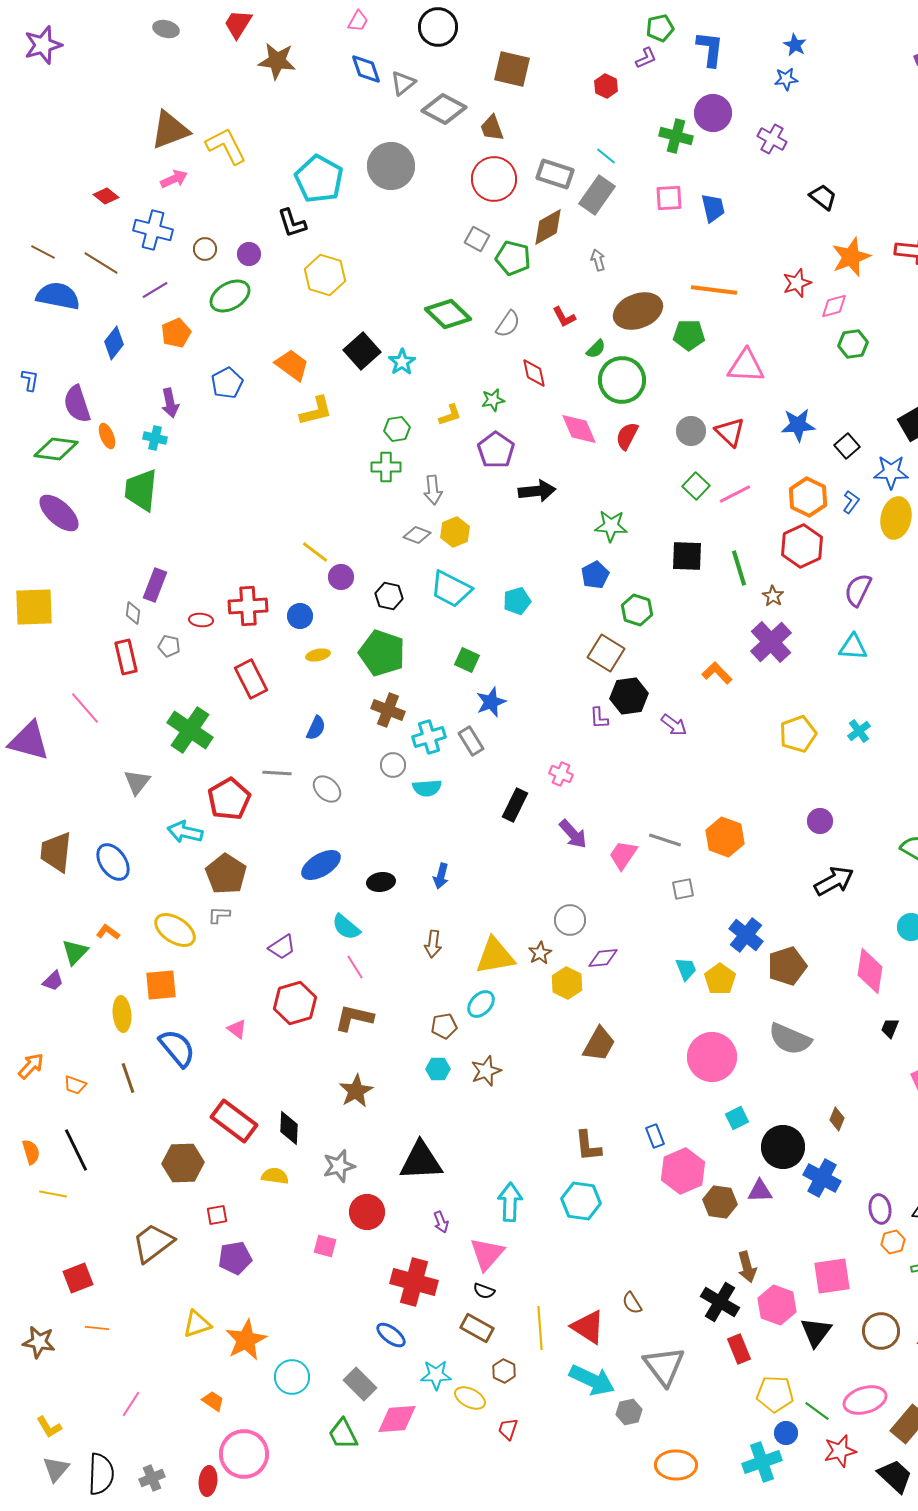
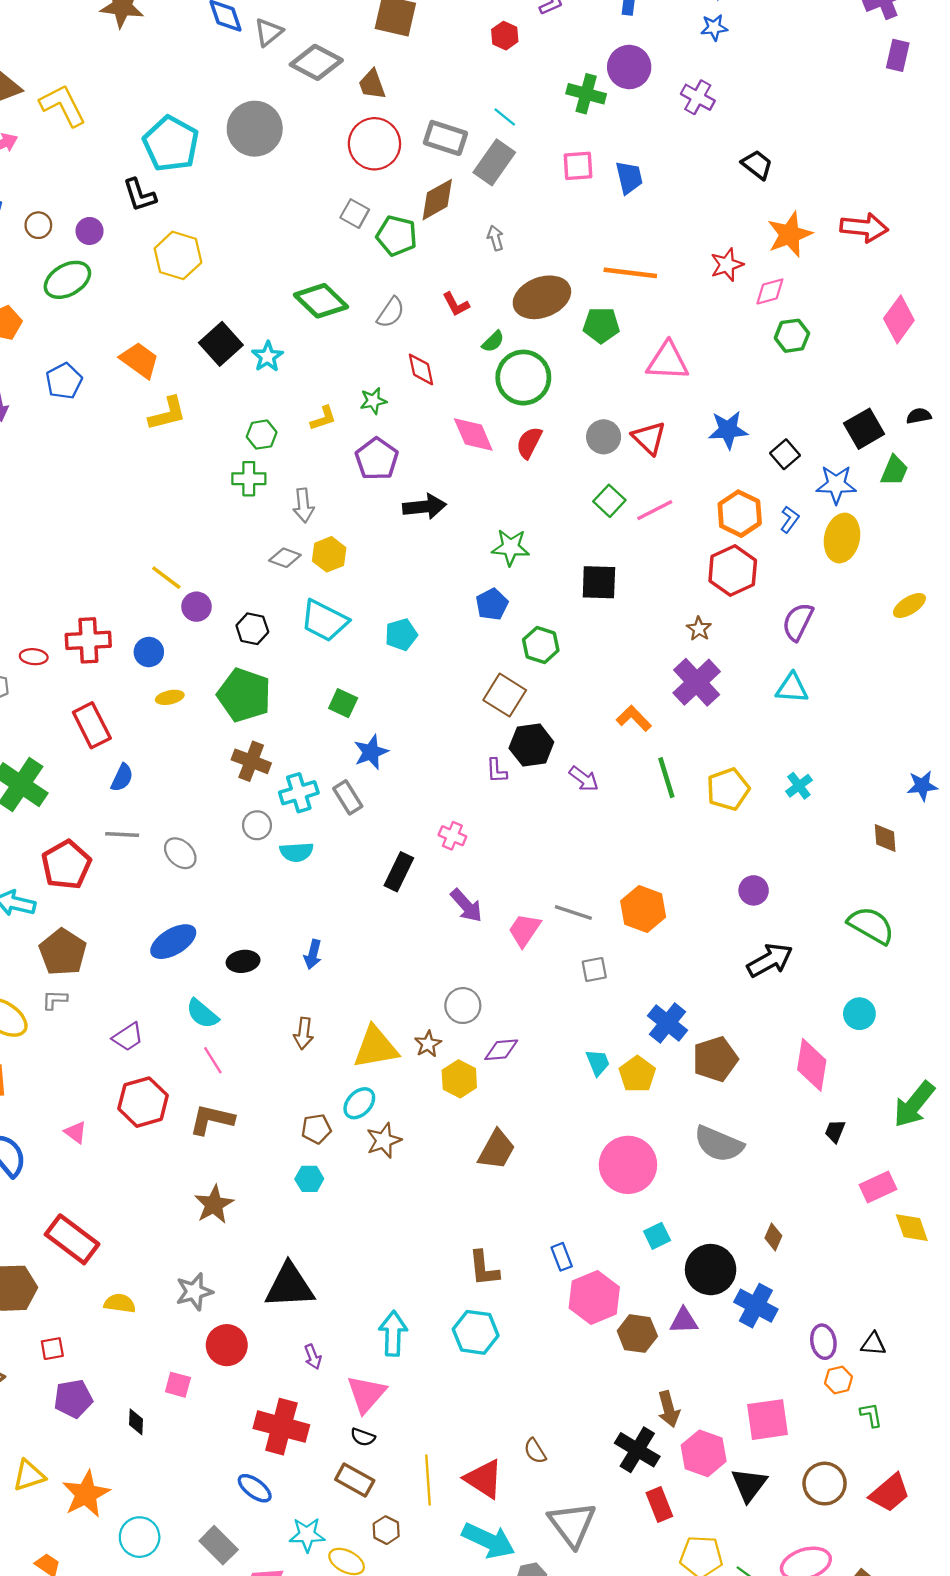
green line: (739, 568) -> (666, 778), moved
blue semicircle: (316, 728) -> (122, 778), moved
brown star: (486, 1071) -> (384, 1140), moved
black diamond: (289, 1128) -> (136, 1422), moved, size x0.7

